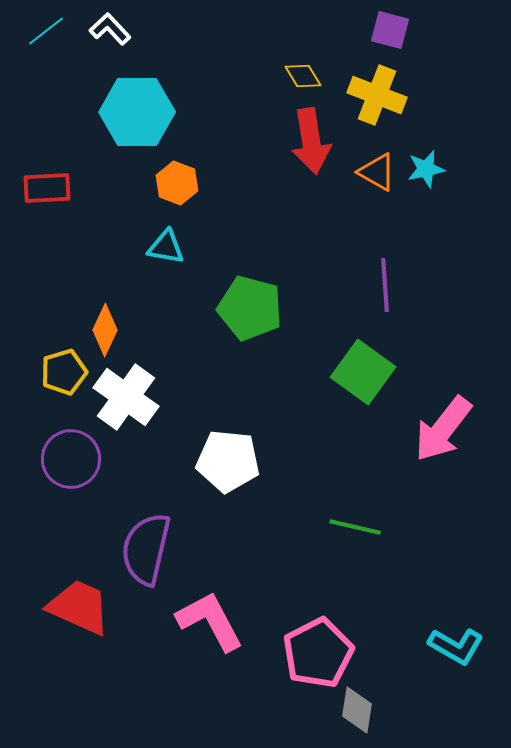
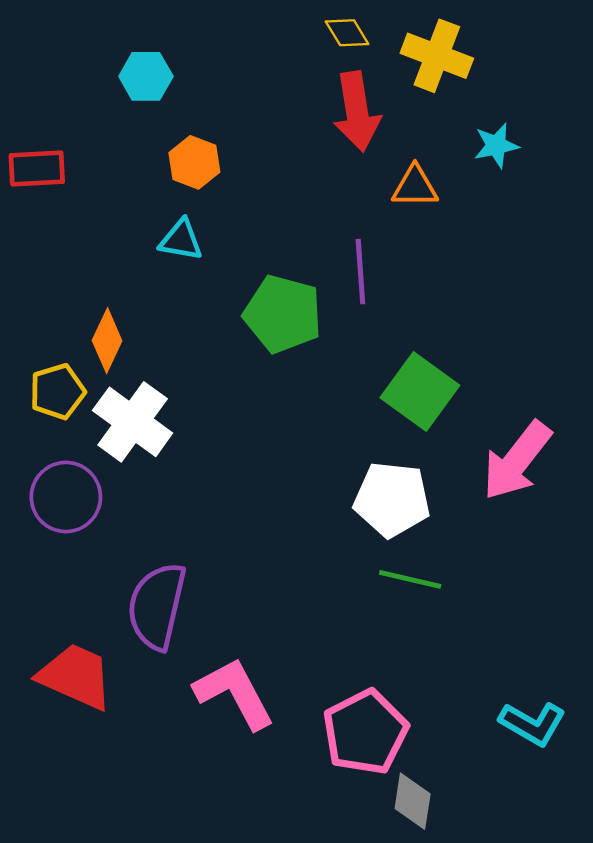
cyan hexagon: (137, 112) -> (146, 76), size x0.6
orange triangle: (377, 172) -> (415, 187), moved, turned -30
purple line: (385, 285) -> (360, 272), moved
white pentagon: (228, 461) -> (392, 499), moved

